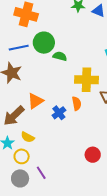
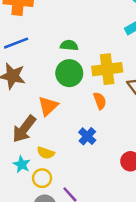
green circle: (44, 43) -> (69, 73), moved
blue cross: (59, 113) -> (87, 136), moved

